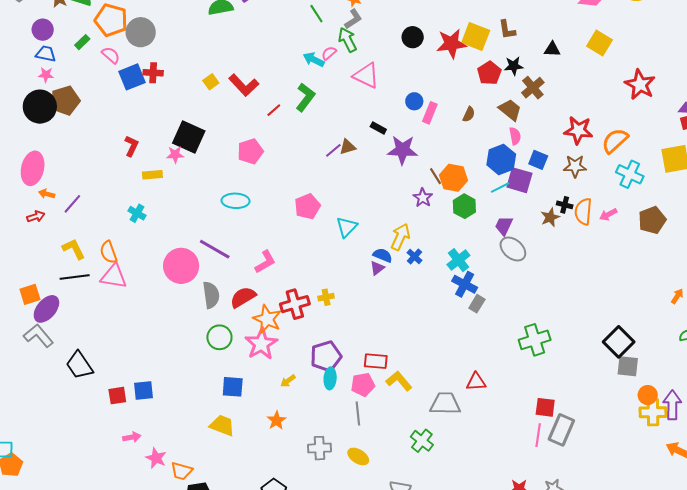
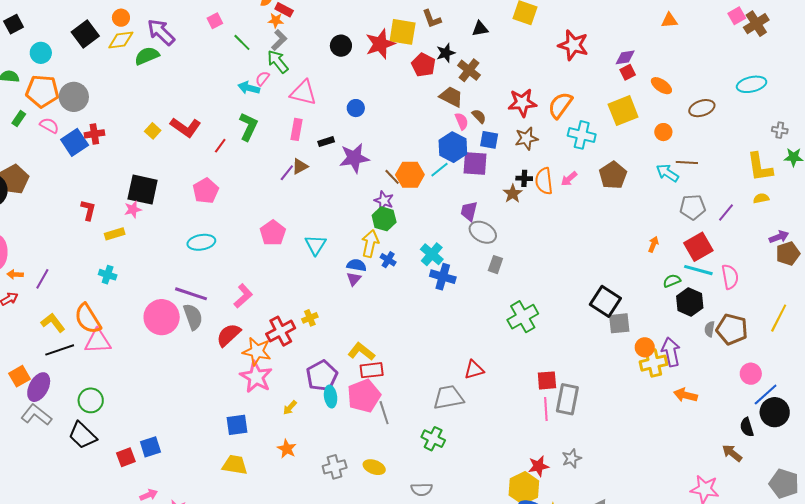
pink rectangle: (430, 113) -> (297, 129), moved
brown semicircle: (469, 114) -> (479, 116), moved, turned -56
black rectangle: (378, 128) -> (326, 142), turned -35
cyan line: (500, 187) -> (440, 170), moved
green hexagon: (464, 206) -> (384, 219), moved
orange semicircle: (109, 252) -> (88, 319), size x1.4
gray semicircle: (211, 295) -> (193, 317), moved
gray rectangle: (477, 304) -> (495, 265), moved
green circle: (219, 337) -> (91, 400), moved
yellow L-shape: (399, 381) -> (361, 352), moved
pink pentagon: (363, 385) -> (364, 396), size x1.4
gray line: (358, 413) -> (384, 413), moved

